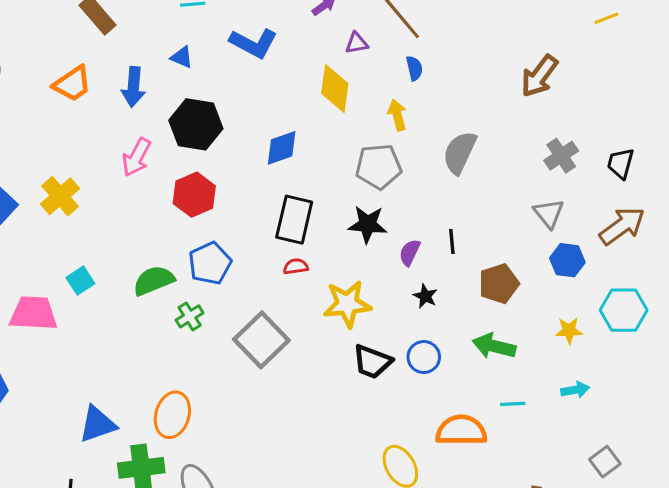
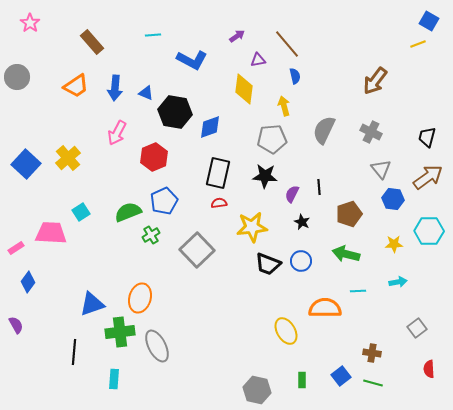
blue triangle: (182, 57) -> (146, 93), moved
black hexagon: (196, 124) -> (175, 112), moved
gray cross: (561, 156) -> (371, 132), moved, turned -30

